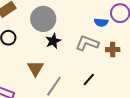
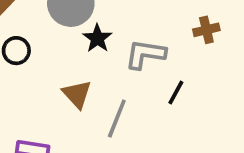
gray L-shape: (87, 43) -> (145, 54), moved

